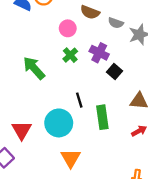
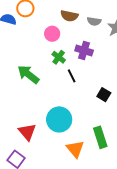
black square: (114, 72) -> (104, 95), moved
black line: (79, 100) -> (72, 76), moved
green rectangle: (102, 117) -> (100, 137), moved

